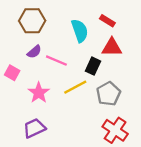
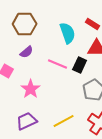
pink line: (56, 61) -> (58, 64), moved
yellow line: (75, 87) -> (64, 121), moved

